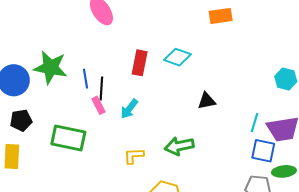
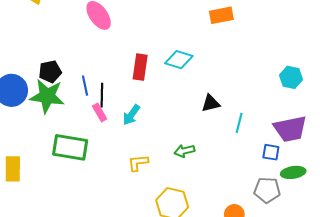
green star: (50, 67) -> (47, 96), moved
black pentagon: (21, 120) -> (50, 72), moved
cyan line: (254, 123) -> (239, 123), moved
green arrow: (179, 146) -> (184, 151), size x0.7
blue square: (263, 151) -> (271, 152), size x0.7

